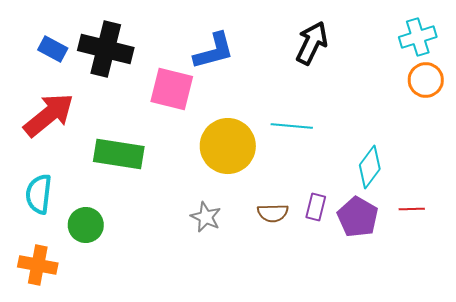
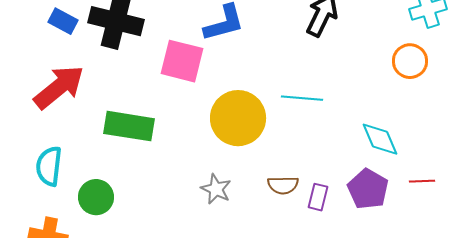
orange circle: (426, 80) -> (410, 61), moved
cyan diamond: (370, 167) -> (380, 139), turned -60
purple rectangle: (316, 207) -> (318, 197), moved

